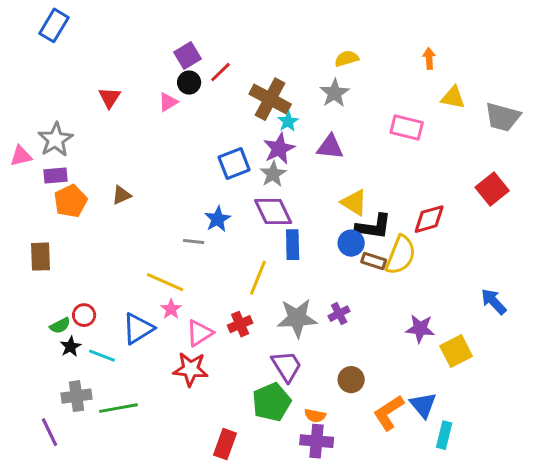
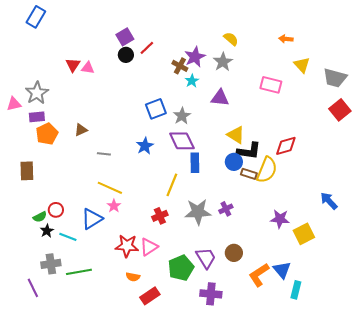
yellow semicircle: (347, 59) -> (231, 39), turned 56
orange arrow: (429, 59) -> (286, 39), turned -80
yellow triangle: (453, 98) -> (302, 65), turned 36
brown cross: (270, 99) -> (180, 66), size x0.6
pink triangle: (168, 102) -> (88, 68), moved, turned 40
purple star: (279, 149) -> (195, 57), moved
red square: (492, 189) -> (340, 110), moved
gray line: (194, 242) -> (104, 154), moved
pink triangle: (200, 333) -> (149, 247), moved
purple trapezoid: (287, 366) -> (206, 258), moved
orange semicircle: (315, 416) -> (133, 277), moved
red rectangle: (225, 444) -> (150, 296), turned 36

